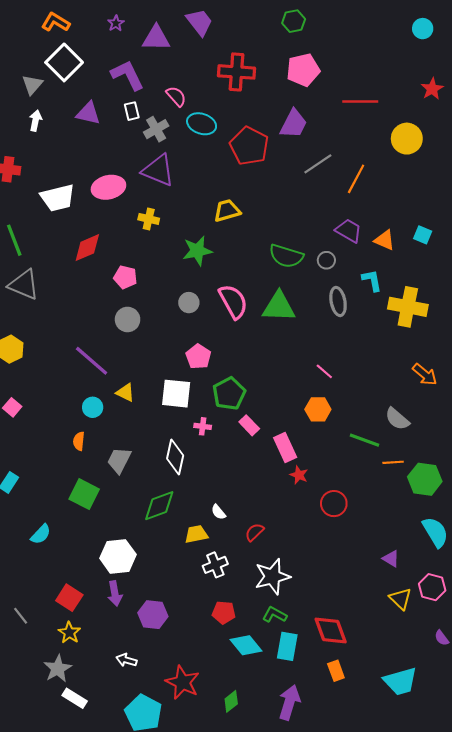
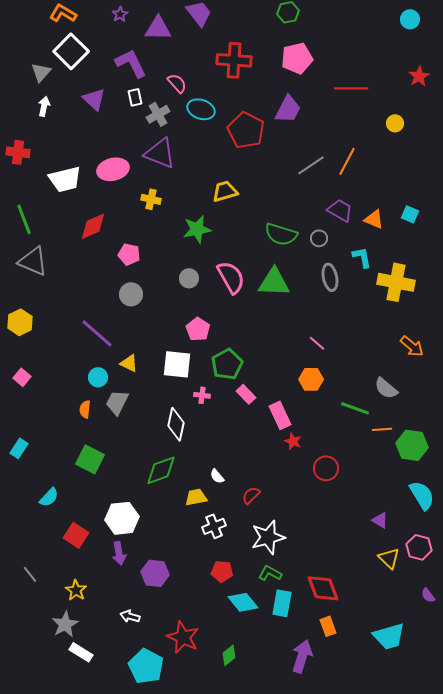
purple triangle: (88, 113) -> (94, 99), turned 30
yellow circle: (407, 139) -> (395, 123), size x0.6
gray line: (318, 164) -> (311, 165), moved
gray trapezoid: (119, 460) -> (117, 402), moved
red square: (69, 598) -> (76, 535), moved
purple arrow: (289, 702) -> (302, 656), moved

